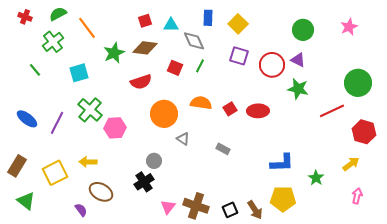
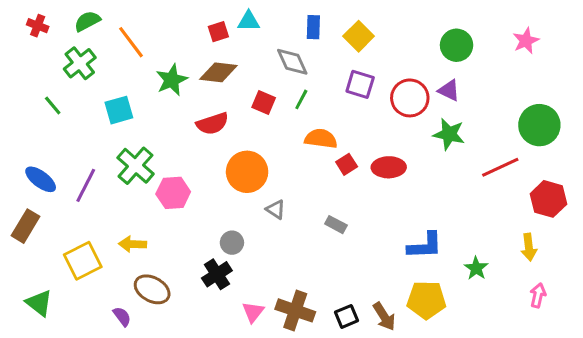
cyan triangle: (171, 25) -> (249, 21), moved
orange semicircle: (201, 103) -> (321, 139), moved
yellow arrow: (351, 164) -> (529, 247), turned 120
brown rectangle: (17, 166) -> (26, 226), moved

